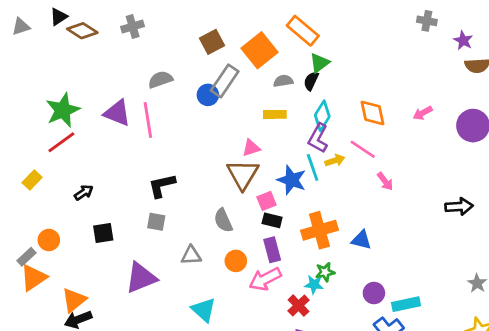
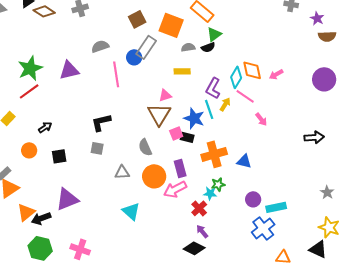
orange square: (260, 50) -> (171, 25), turned -30
black semicircle: (311, 81) -> (208, 47), turned -136
purple triangle: (117, 113) -> (69, 70), turned -35
pink arrow: (423, 113) -> (276, 74), moved
cyan diamond: (322, 116) -> (236, 77), moved
pink line: (148, 120) -> (116, 74), moved
yellow arrow: (335, 160) -> (225, 104), turned -40
black rectangle: (272, 220) -> (187, 137), moved
orange circle: (49, 240) -> (29, 150), moved
orange circle: (236, 261) -> (154, 176), size x1.5
purple triangle: (141, 278) -> (67, 199), moved
orange triangle: (74, 300) -> (26, 212), moved

